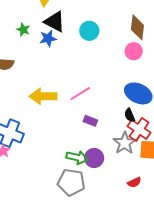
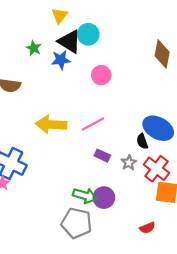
cyan circle: (89, 31) -> (88, 34), moved
pink circle: (134, 51) -> (101, 75), moved
black semicircle: (130, 115) -> (142, 141), moved
gray star: (125, 143) -> (129, 163), moved, size x0.6

